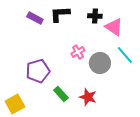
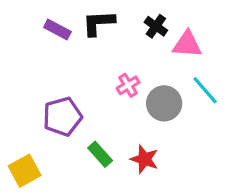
black cross: (95, 16) -> (156, 26), turned 32
pink triangle: (114, 27) -> (187, 44), turned -30

